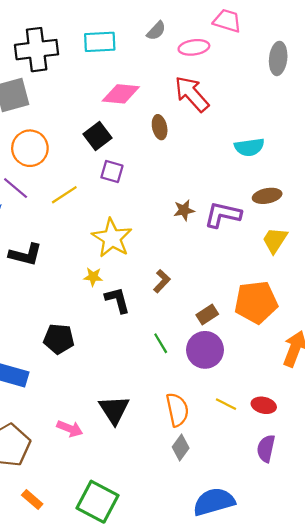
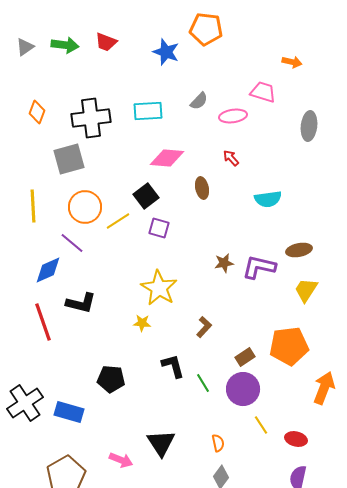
red arrow: (192, 94) -> (231, 158), size x0.5
cyan semicircle: (249, 147) -> (268, 199), moved
yellow line: (64, 195) -> (118, 221), moved
black L-shape: (117, 300) -> (173, 366), moved
yellow line: (226, 404) -> (261, 425), moved, turned 30
orange semicircle: (177, 410) -> (218, 443), size x0.6

